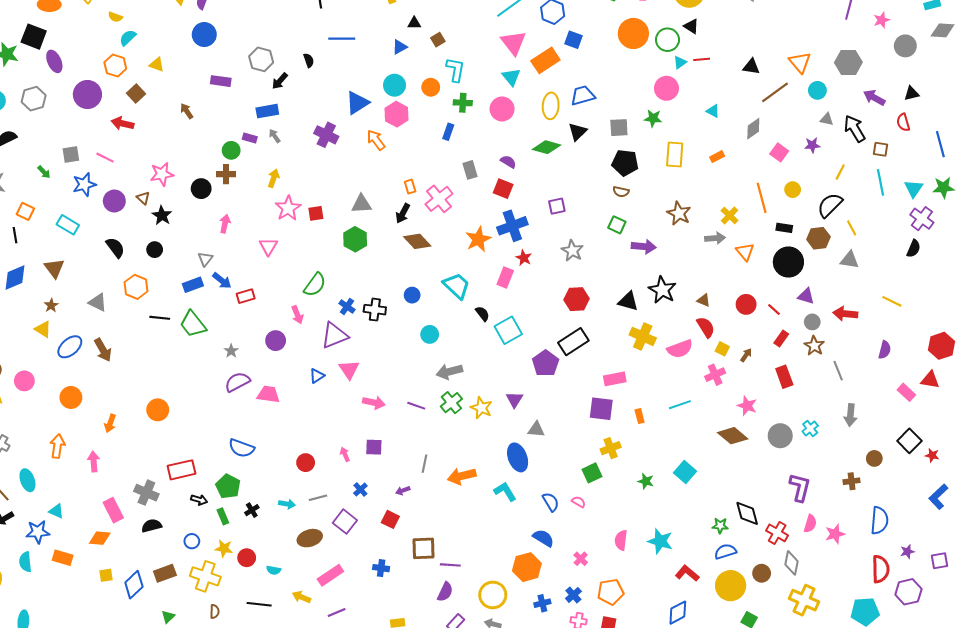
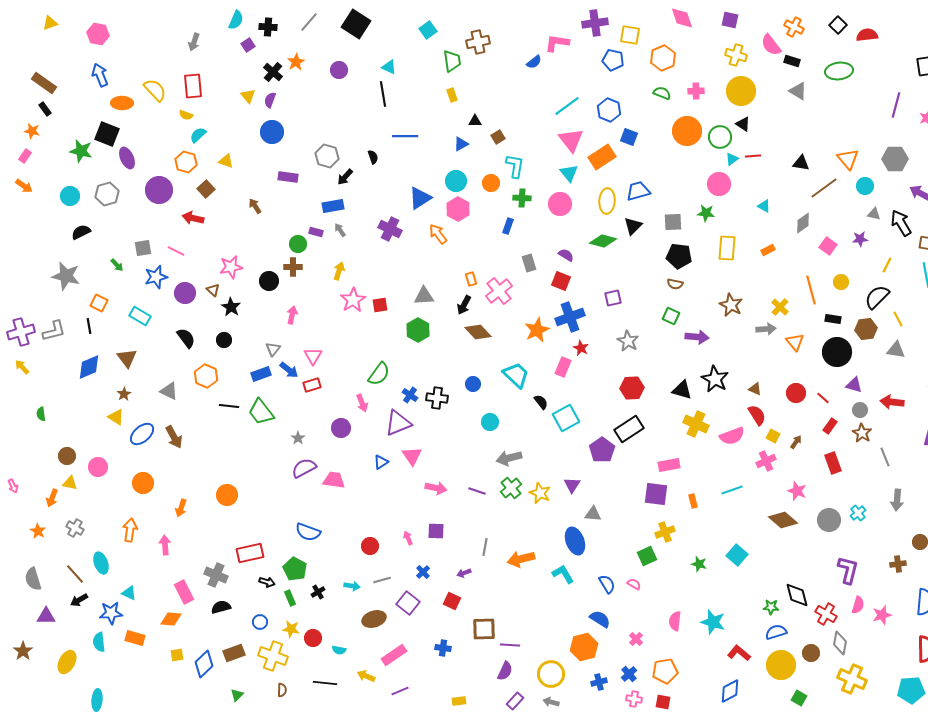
pink triangle: (268, 246) -> (313, 356), moved

